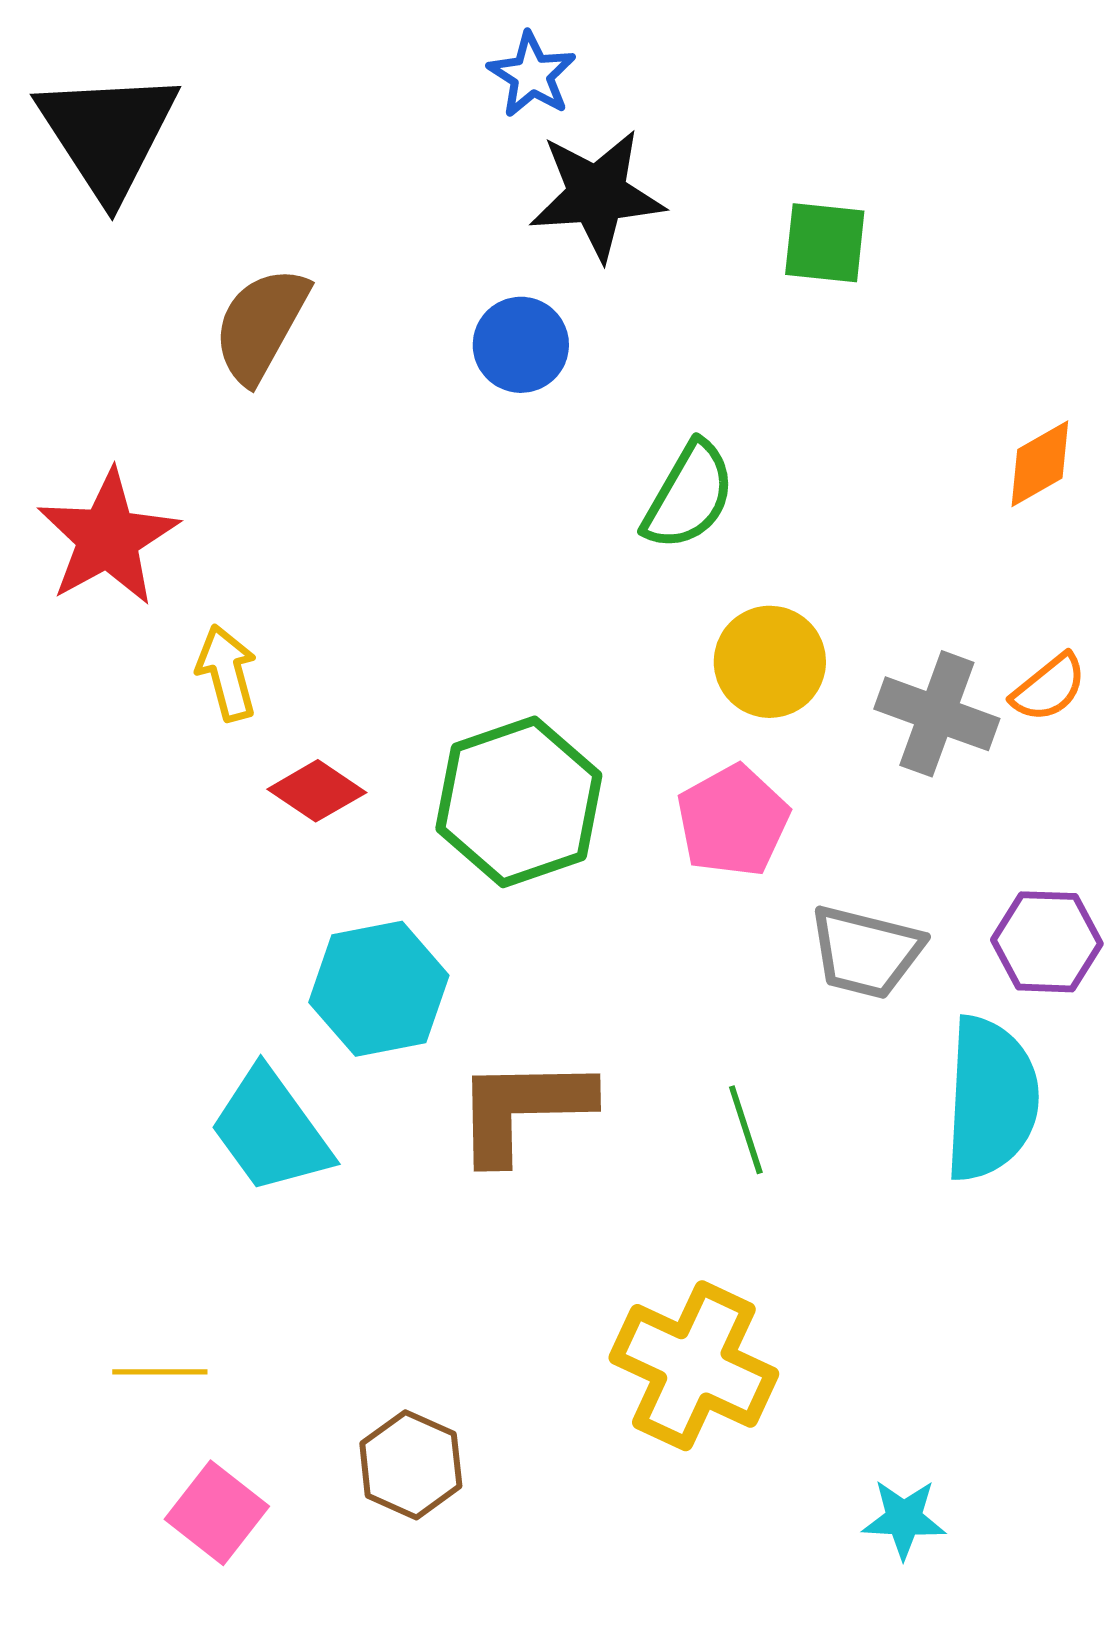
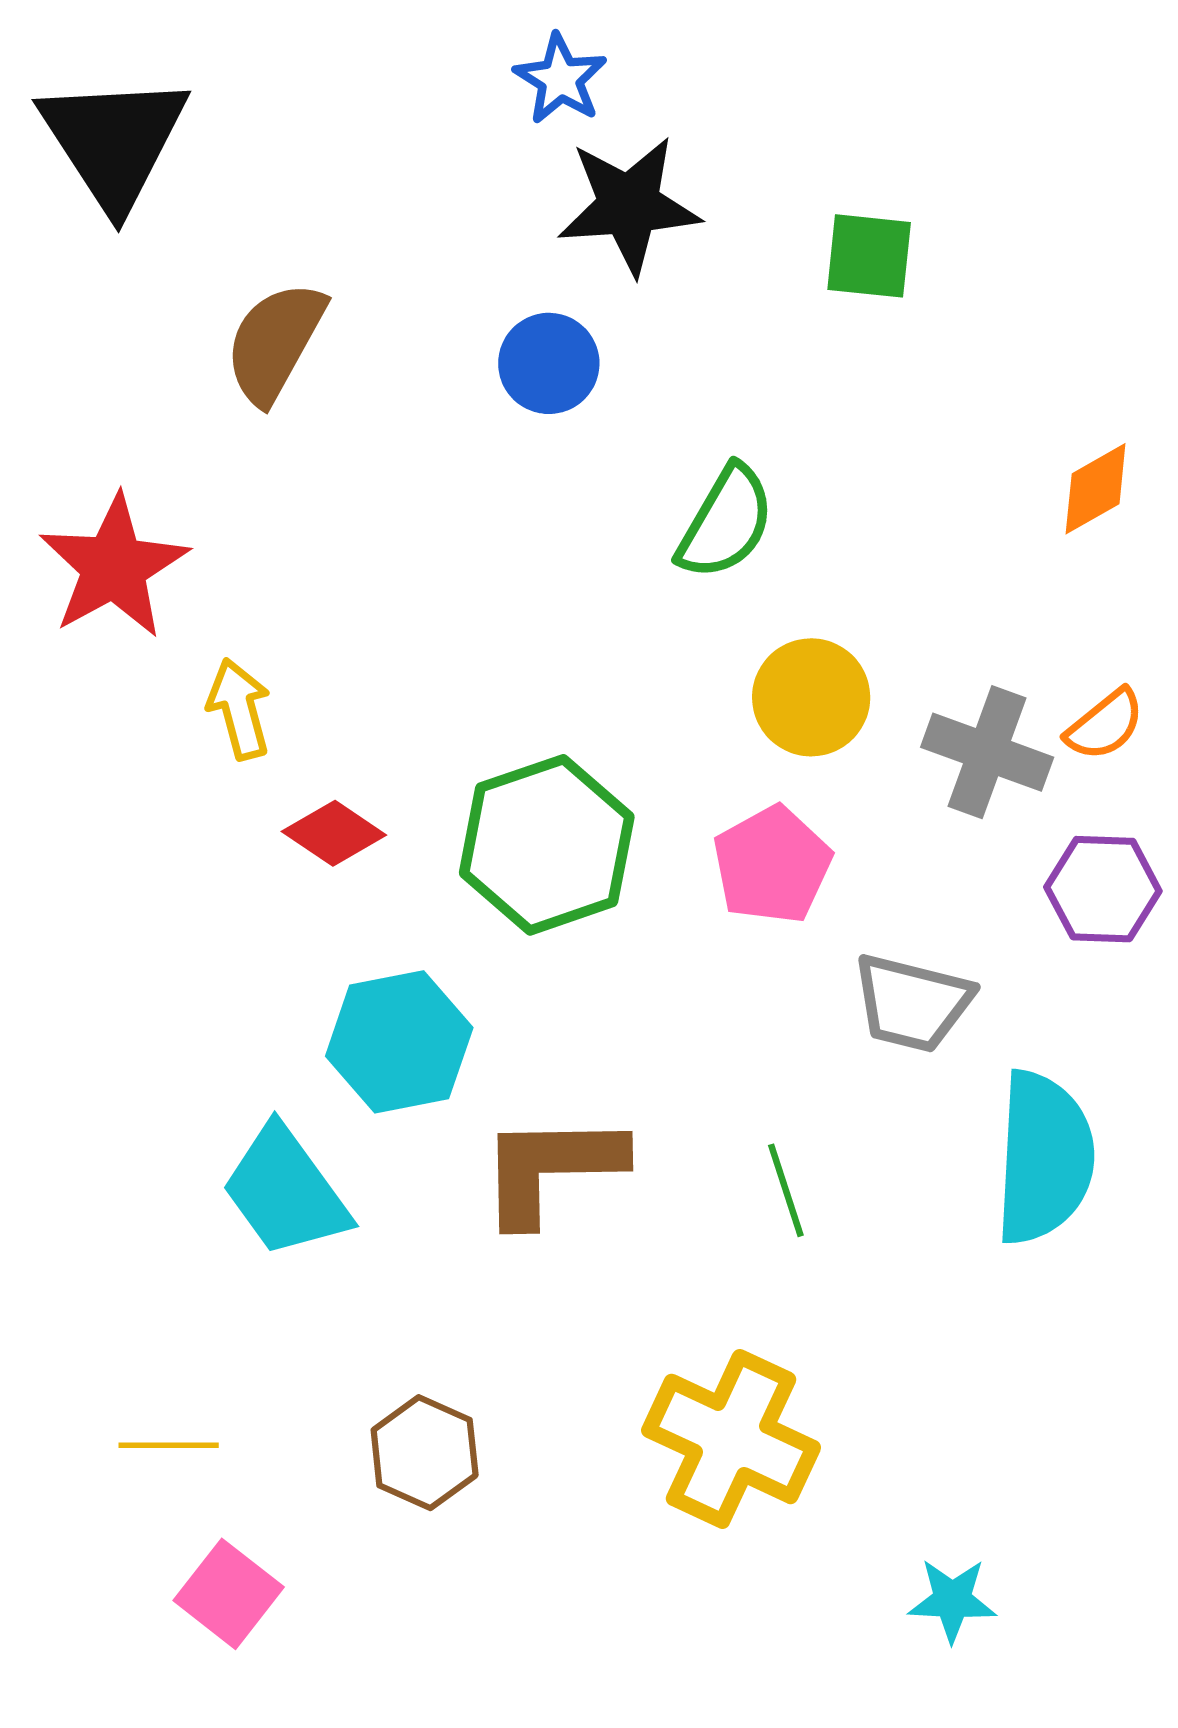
purple hexagon: (1047, 942) -> (1103, 889), moved
brown hexagon: (411, 1465) -> (425, 1453), moved

